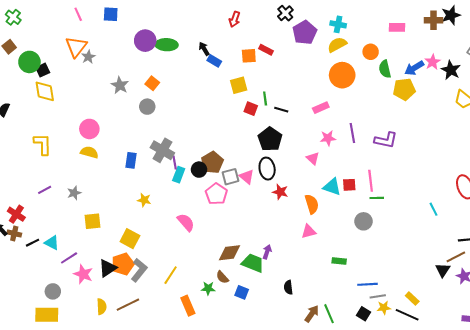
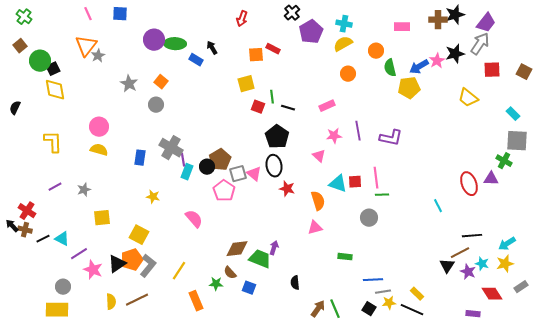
blue rectangle: (214, 61) -> (196, 60), moved
black star: (451, 70) -> (455, 54), moved, turned 30
orange circle: (342, 75) -> (348, 74), size x0.6

